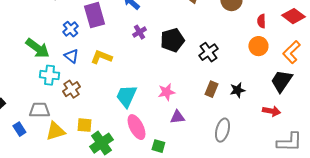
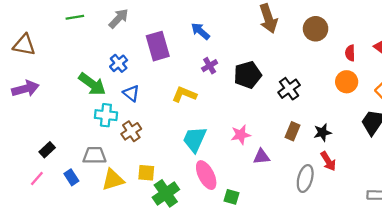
blue cross: (70, 29) -> (119, 63), moved
yellow L-shape: (101, 57) -> (184, 94), moved
red arrow: (271, 111) -> (328, 161), moved, turned 48
purple triangle: (177, 117) -> (261, 157), moved

